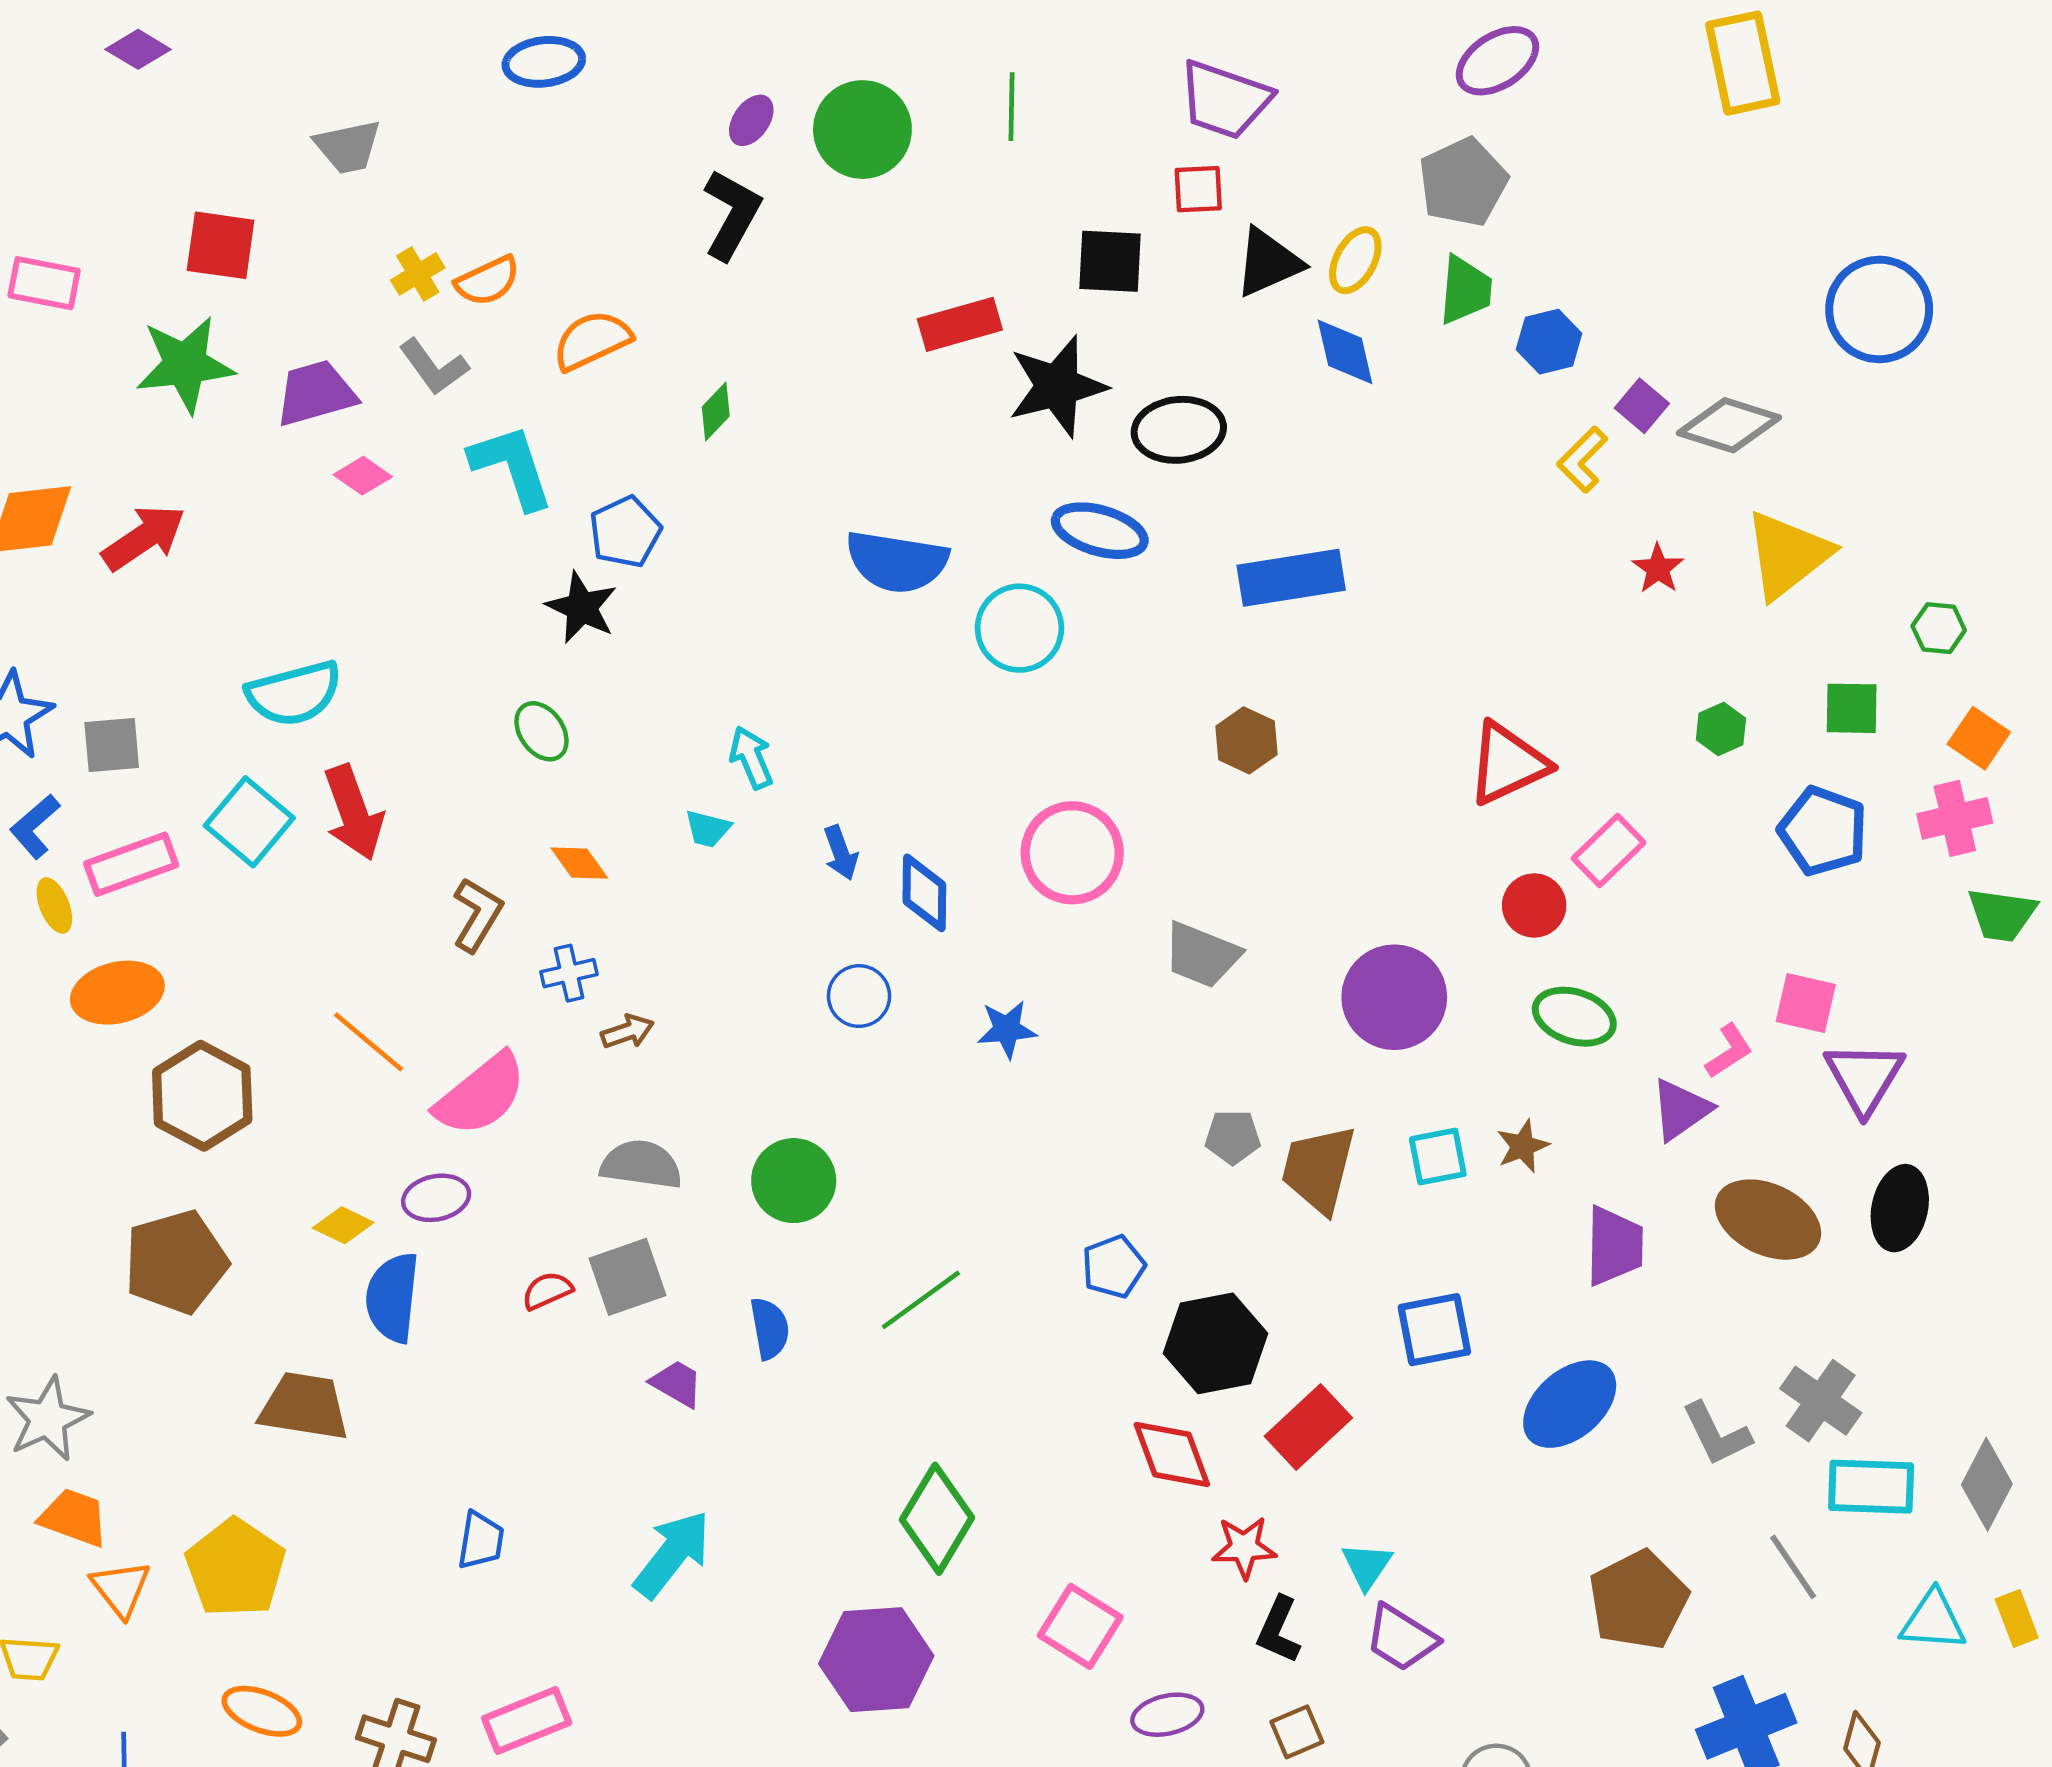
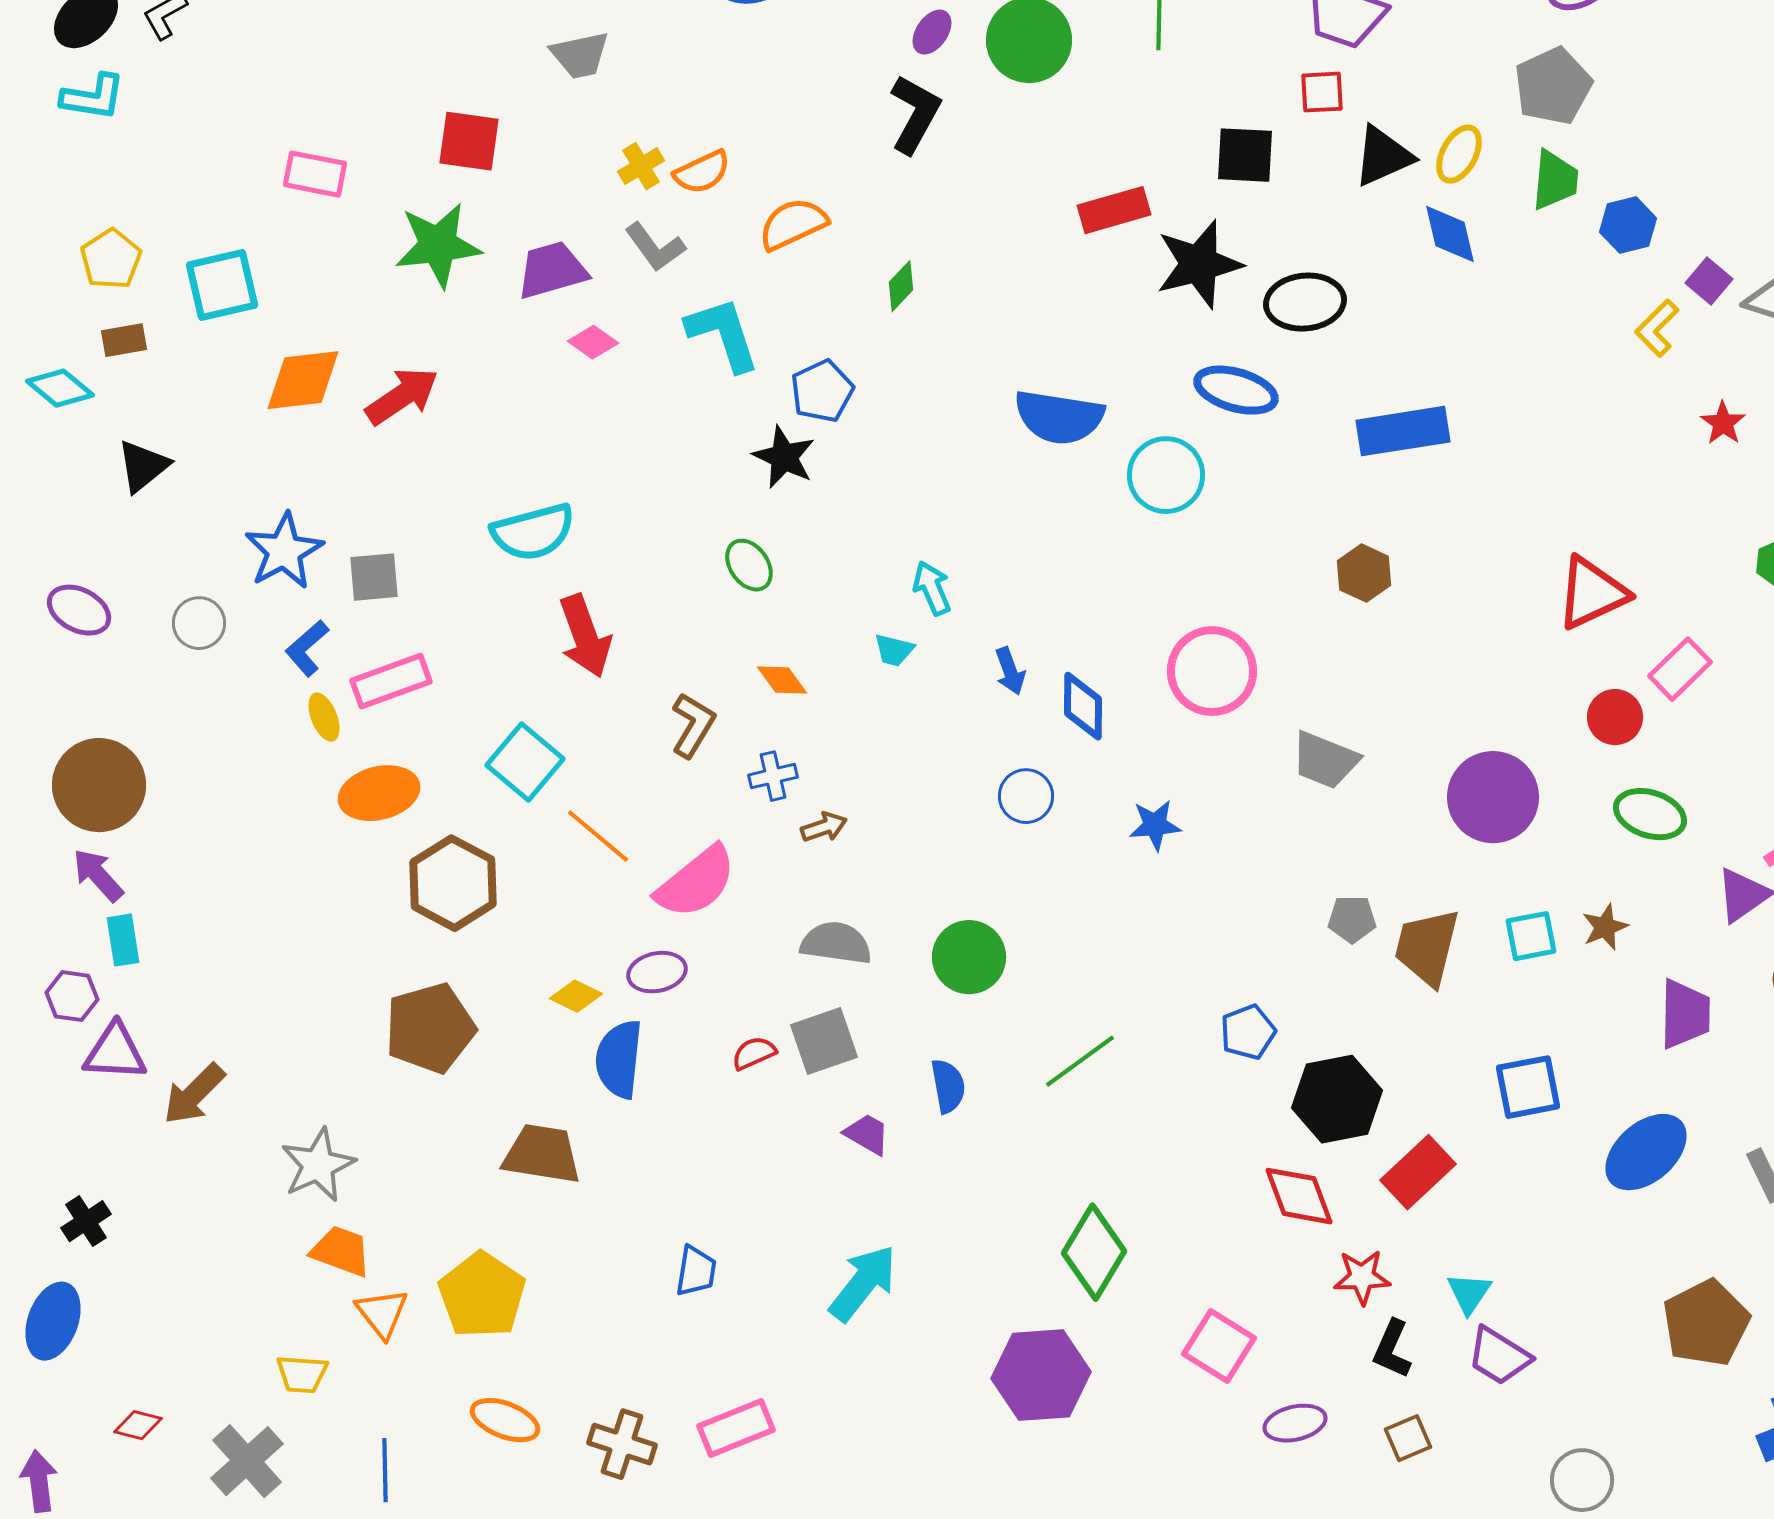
cyan square: (249, 822) -> (525, 762), moved

